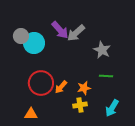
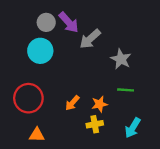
purple arrow: (60, 30) -> (69, 22), moved
gray circle: (21, 36) -> (46, 22), moved
red circle: (41, 83) -> (28, 98), moved

